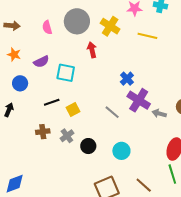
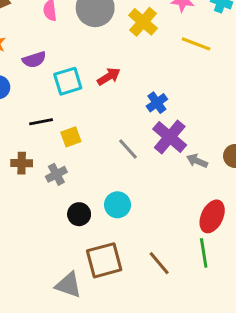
red arrow: (92, 50) -> (109, 77), moved, turned 63
cyan square: (66, 73) -> (68, 81), turned -36
black circle: (88, 146) -> (79, 214), moved
cyan circle: (121, 151) -> (118, 205), moved

